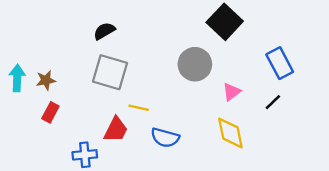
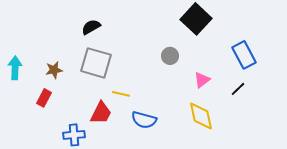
gray circle: (195, 64) -> (170, 56), size x0.6
brown star: (46, 80) -> (54, 70), moved

